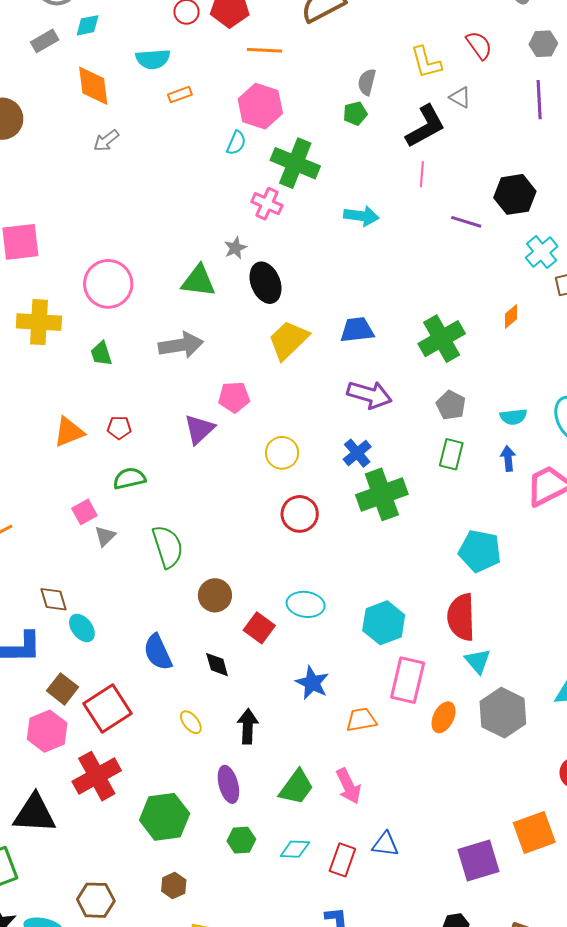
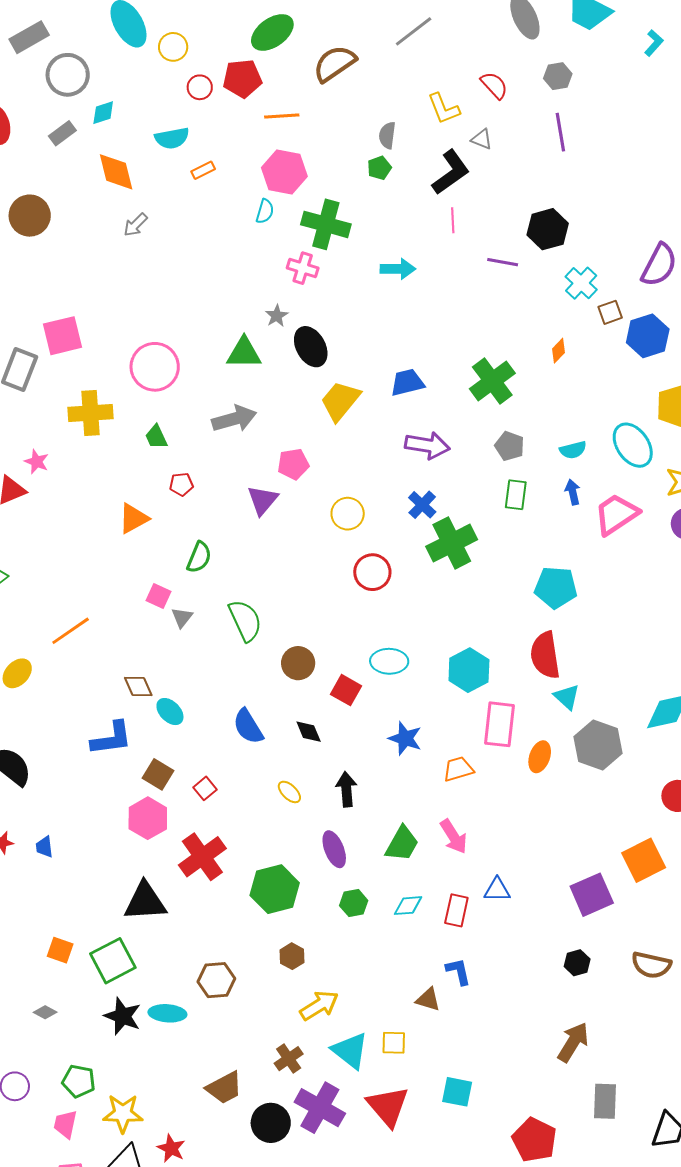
red pentagon: (119, 428) -> (181, 484), moved
green semicircle: (129, 478) -> (199, 557), turned 132
pink square: (84, 512) -> (158, 596), turned -30
red square: (107, 709) -> (205, 788), size x0.5

